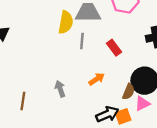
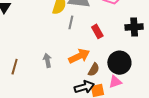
orange arrow: (97, 79) -> (79, 56), size x1.5
brown semicircle: (129, 92) -> (94, 70), moved

